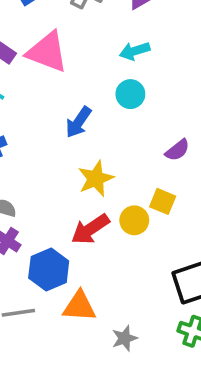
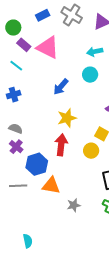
yellow circle: (134, 220) -> (91, 151), moved
red arrow: (90, 229) -> (61, 145), turned 125

